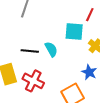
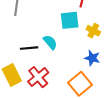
red cross: (33, 81) -> (38, 77), turned 35

